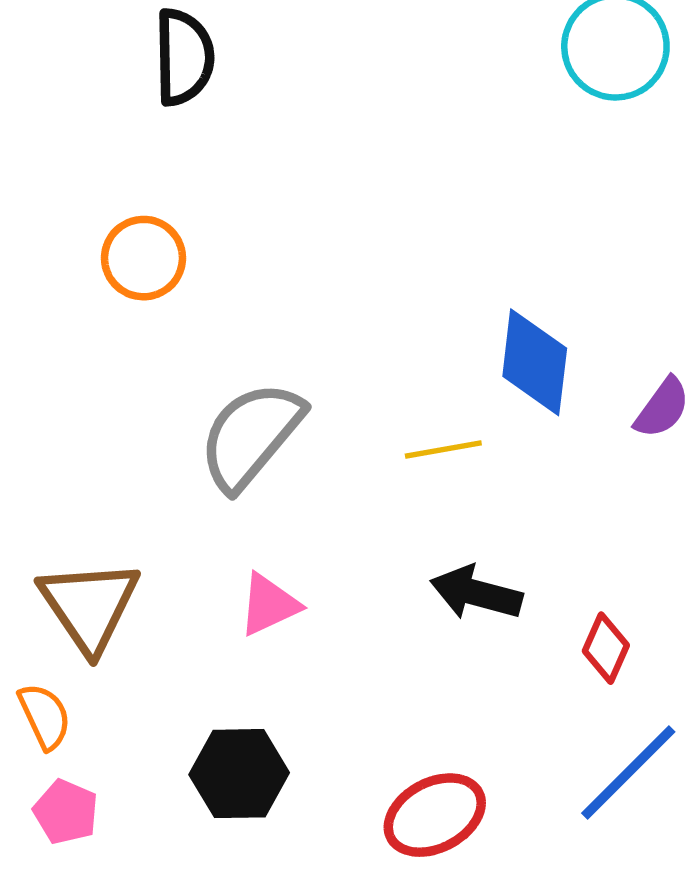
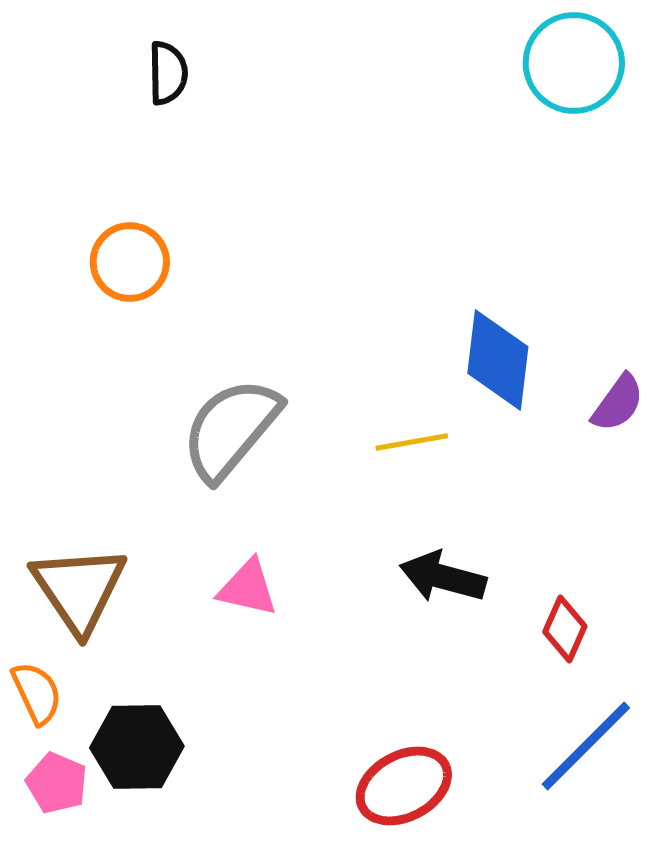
black semicircle: (184, 57) -> (168, 73), size x0.7
pink triangle: (269, 605) -> (248, 588), turned 38
black hexagon: (239, 774) -> (137, 747), moved

